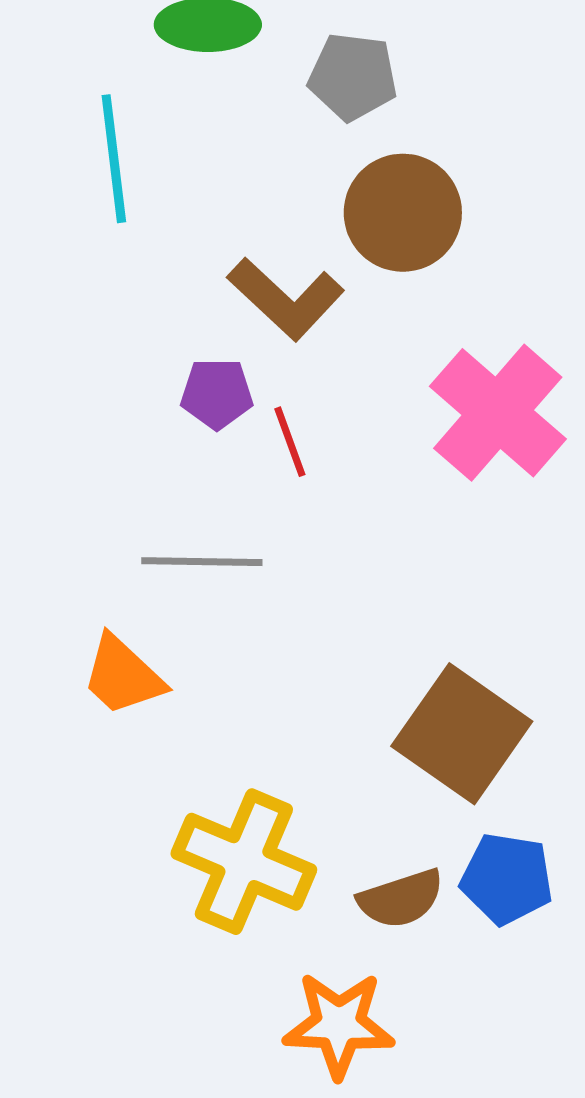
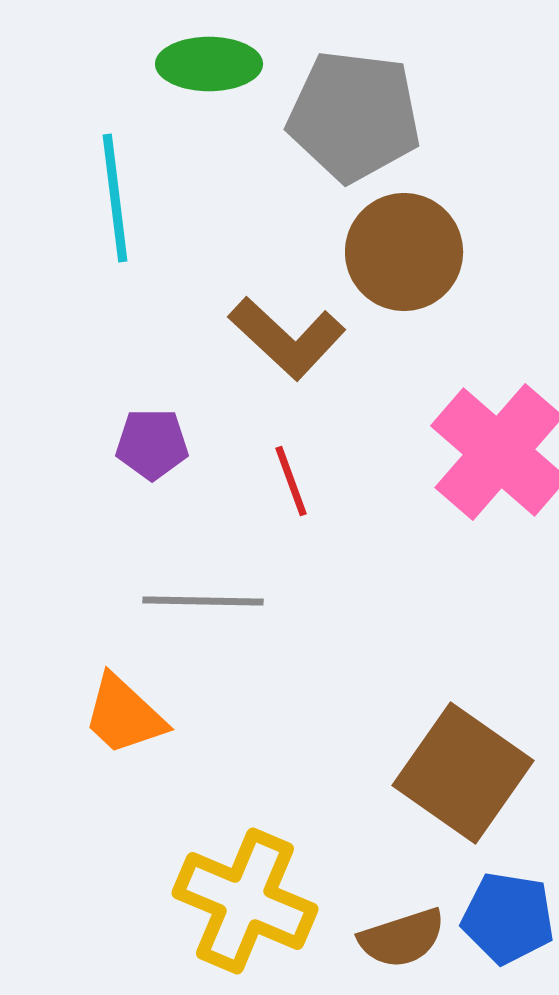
gray pentagon: (353, 77) -> (354, 116), size x1.5
purple pentagon: (217, 394) -> (152, 444), moved

